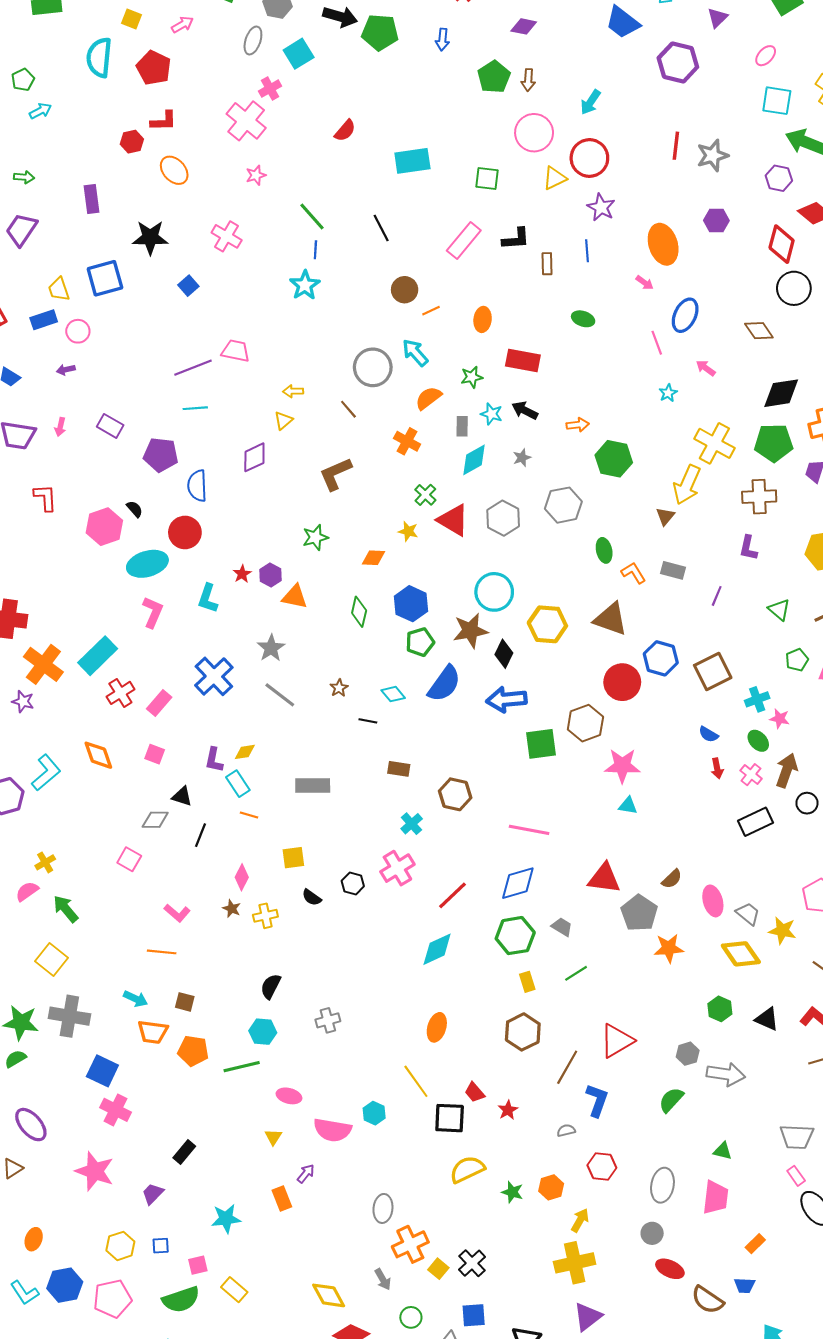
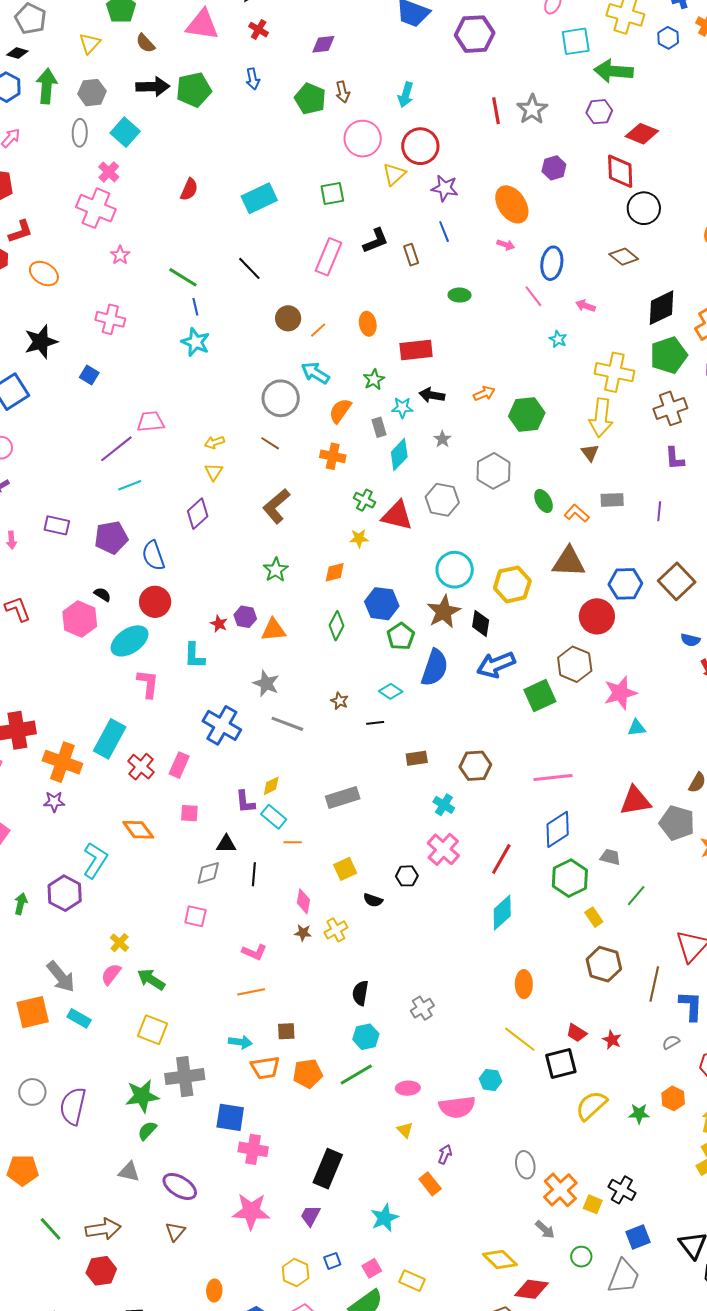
green diamond: (359, 612) -> (336, 626), turned 32
black rectangle: (184, 1152) -> (328, 1169), size x1.6

